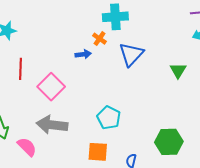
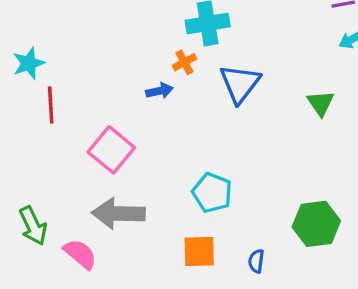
orange cross: (99, 39) -> (184, 62), turned 32
red line: (21, 69) -> (51, 105), moved

